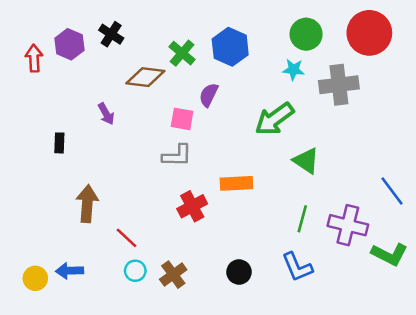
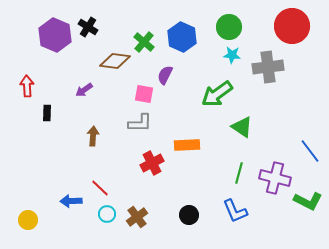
green circle: (306, 34) -> (229, 27), moved
purple hexagon: (69, 44) -> (55, 35), size x1.4
red arrow: (34, 58) -> (27, 86), moved
purple arrow: (106, 114) -> (84, 90), turned 84
brown arrow: (87, 204) -> (93, 136), moved, size x0.7
blue arrow: (69, 271) -> (71, 201), moved

